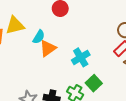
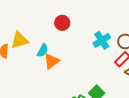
cyan cross: (81, 57) -> (102, 40), moved

